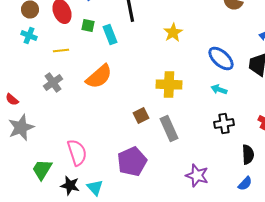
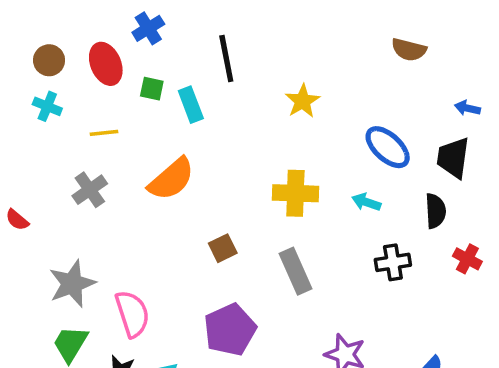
cyan arrow: (219, 90) -> (366, 202), moved
brown square: (141, 116) -> (223, 248), moved
gray star: (21, 128) -> (72, 284), moved
black semicircle: (248, 154) -> (435, 211), moved

